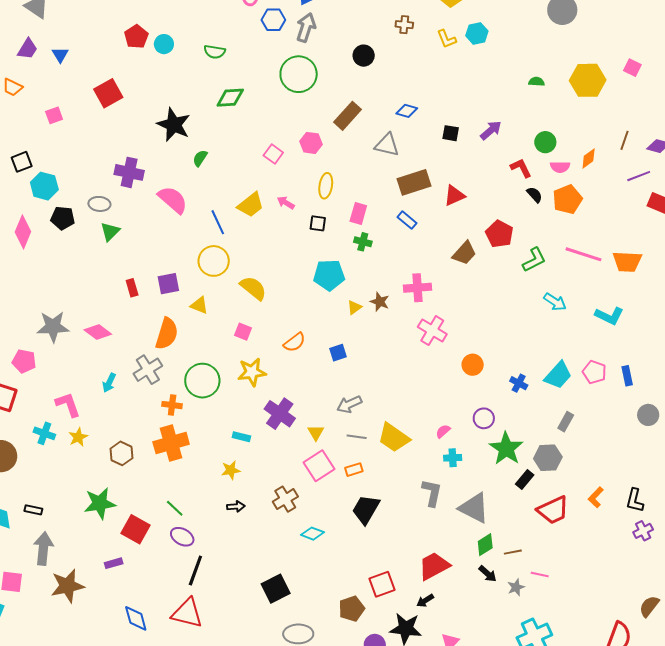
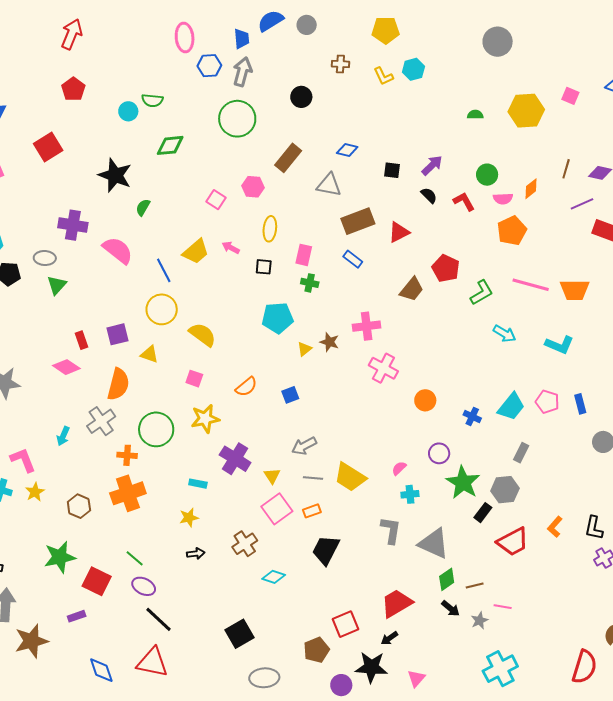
cyan circle: (164, 44) -> (128, 111), moved
black semicircle: (535, 195) -> (429, 195), moved
pink diamond: (98, 332) -> (66, 367), moved
black line: (195, 570) -> (159, 619), turned -64

